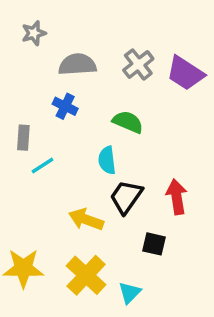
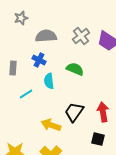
gray rectangle: (23, 138) -> (13, 68), moved
cyan semicircle: (107, 160) -> (49, 81), moved
black square: (154, 244) -> (98, 139), moved

